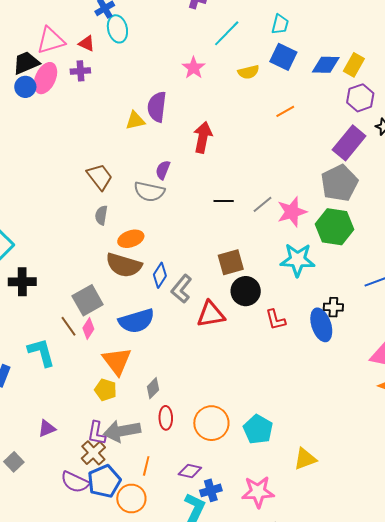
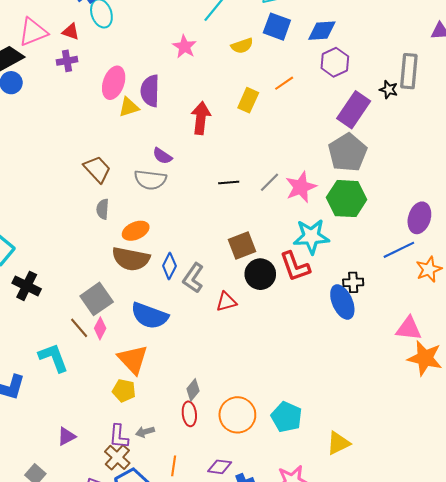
yellow rectangle: (354, 65) -> (248, 100), moved
pink ellipse: (45, 78) -> (114, 83), moved
purple hexagon: (360, 98) -> (335, 62), moved
purple semicircle: (163, 170) -> (162, 156), turned -72
black cross: (22, 282) -> (27, 286), turned 32
red triangle: (211, 314) -> (226, 302), size x0.7
red L-shape: (276, 320) -> (295, 266), moved, size x1.4
blue semicircle: (137, 321) -> (150, 316), turned 42
gray diamond: (153, 388) -> (193, 390), moved
gray arrow: (122, 431) -> (145, 432), size x0.5

